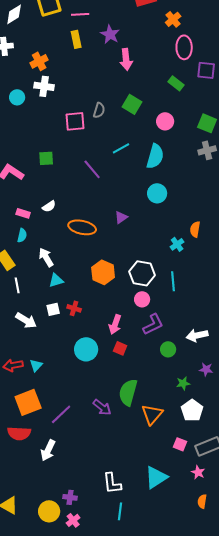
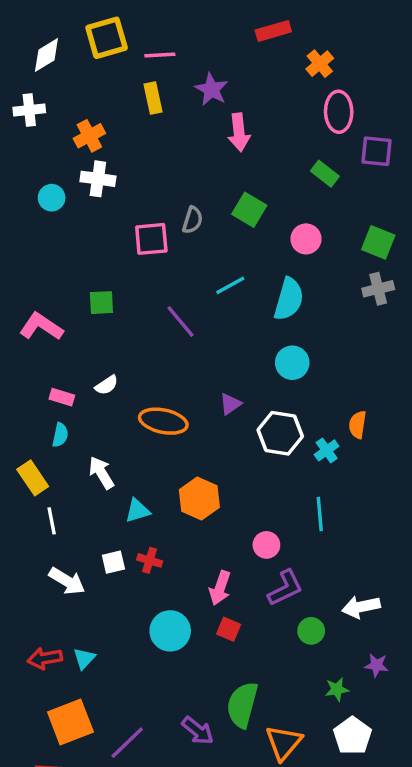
white hexagon: (142, 273) -> (280, 433), moved
cyan triangle: (56, 280) -> (138, 511), moved

